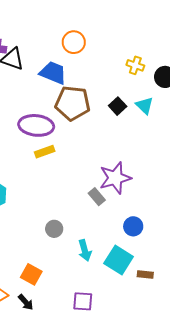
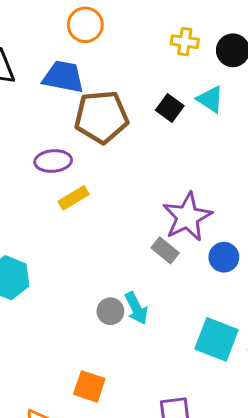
purple ellipse: (36, 125) -> (53, 161), size x0.7
blue circle: (133, 226) -> (224, 257), moved
cyan arrow: (85, 250) -> (136, 308), moved

